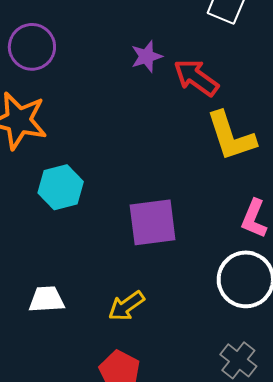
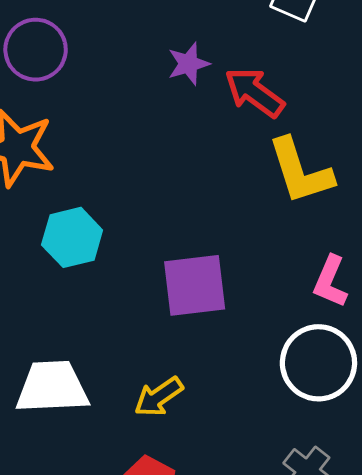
white trapezoid: (47, 299) -> (52, 387), size x1.5

